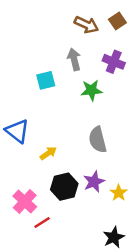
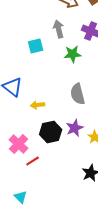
yellow arrow: (48, 153) -> (38, 105), turned -152

